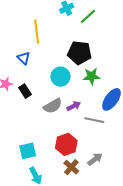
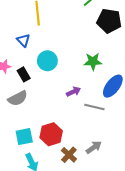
black pentagon: (79, 53) -> (109, 21), moved
cyan circle: (60, 77) -> (47, 61), moved
gray semicircle: (53, 106) -> (18, 98), moved
red hexagon: (66, 144) -> (51, 134), moved

